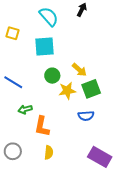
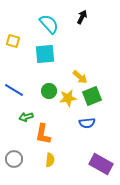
green circle: (52, 76) -> (49, 91), moved

